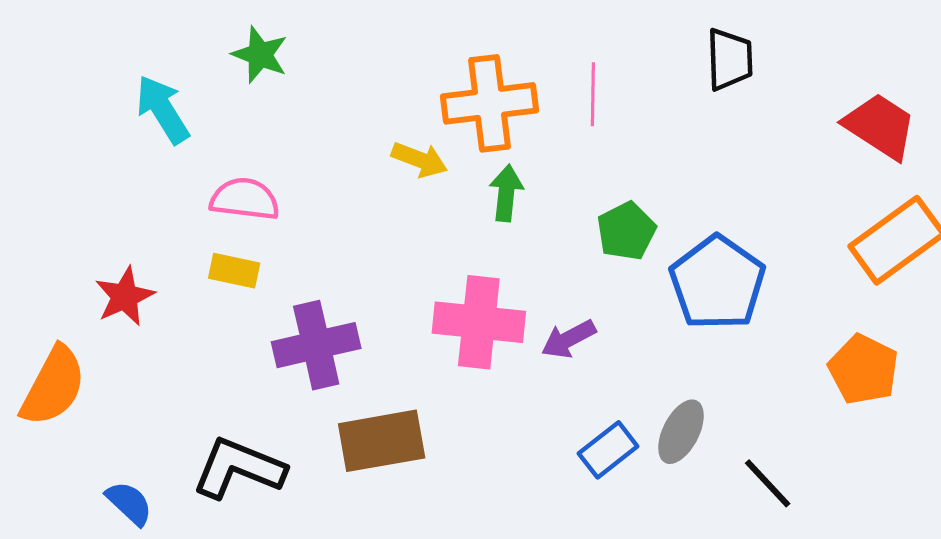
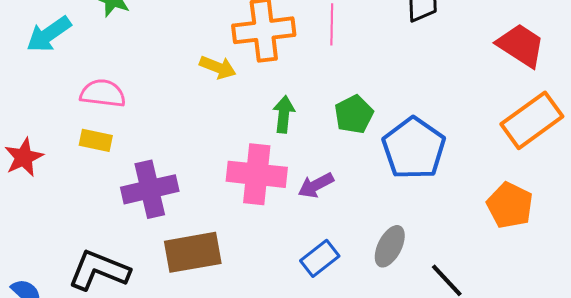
cyan arrow: (163, 109) -> (49, 34), turned -93
green arrow: (506, 193) -> (284, 114), moved
blue rectangle: (608, 450) -> (320, 258), moved

